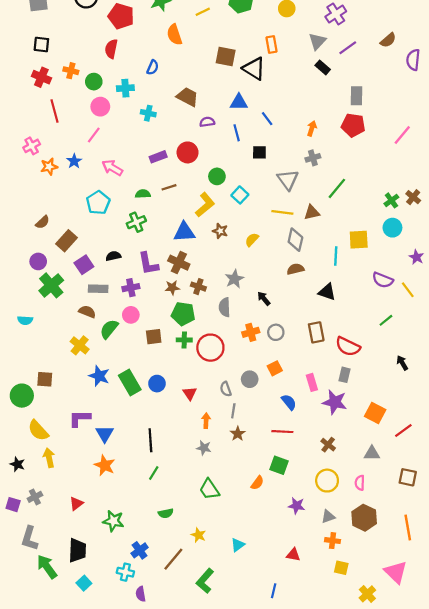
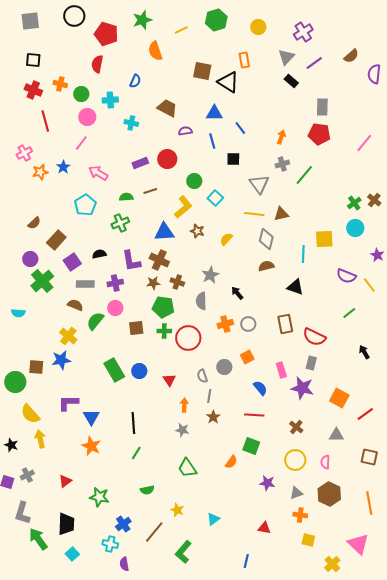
green line: (337, 188) -> (304, 175), moved
blue star: (99, 376) -> (61, 360), moved, turned -30

